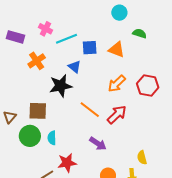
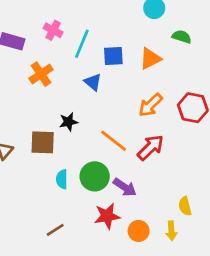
cyan line: (67, 39) -> (82, 44), turned -45
orange triangle: (117, 50) -> (150, 59), turned -48
black star: (61, 86) -> (68, 122), moved, size x0.6
green circle: (30, 136) -> (95, 176), moved
red star: (67, 163) -> (107, 216), moved

